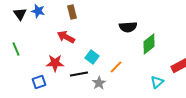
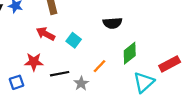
green diamond: (149, 44) -> (130, 53), moved
cyan square: (92, 57) -> (74, 40), moved
cyan triangle: (157, 82) -> (144, 82), size x1.5

